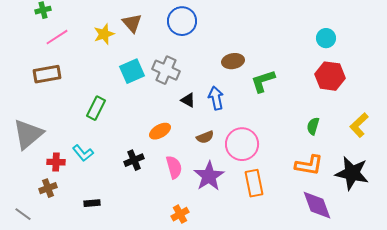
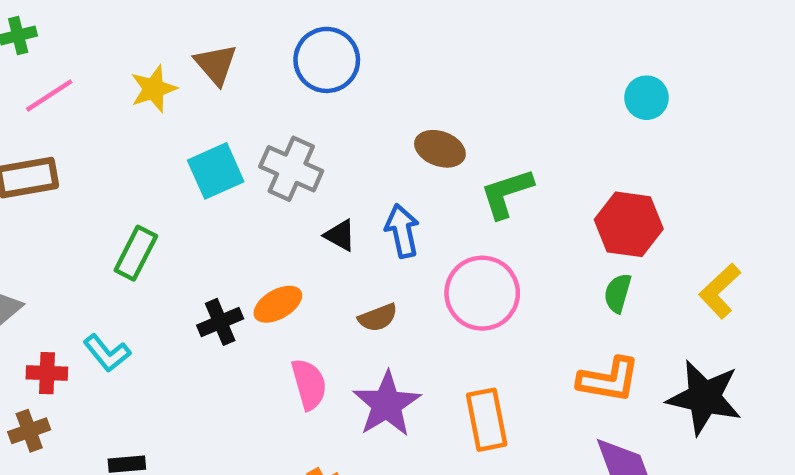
brown ellipse: (233, 61) -> (440, 149), turned 30
red hexagon: (330, 76) -> (629, 224), moved
pink circle: (242, 144) -> (482, 293), moved
black cross: (134, 160) -> (220, 322), moved

